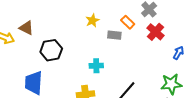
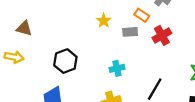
brown triangle: (26, 28) -> (24, 28), moved
red cross: (156, 32) -> (162, 35), moved, turned 30

